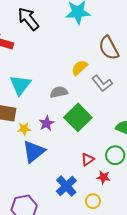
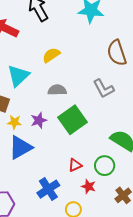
yellow semicircle: (79, 68) -> (51, 55), moved

